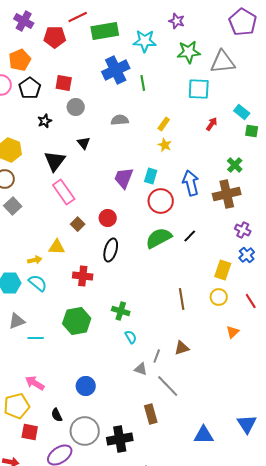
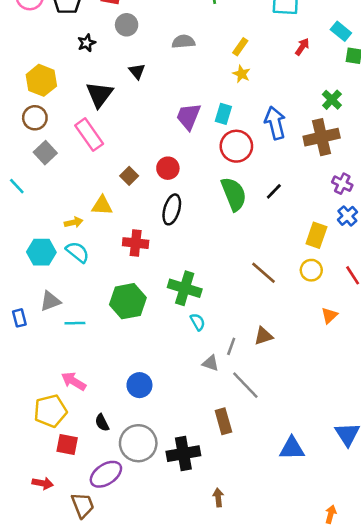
pink rectangle: (64, 192) -> (89, 135), moved
green semicircle: (159, 238) -> (234, 194), turned 96
brown line: (182, 299) -> (263, 273), turned -40
green cross: (121, 311) -> (185, 288), size x1.4

